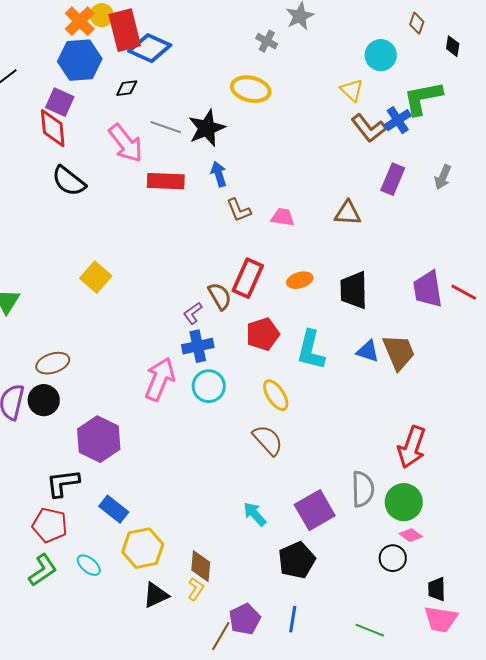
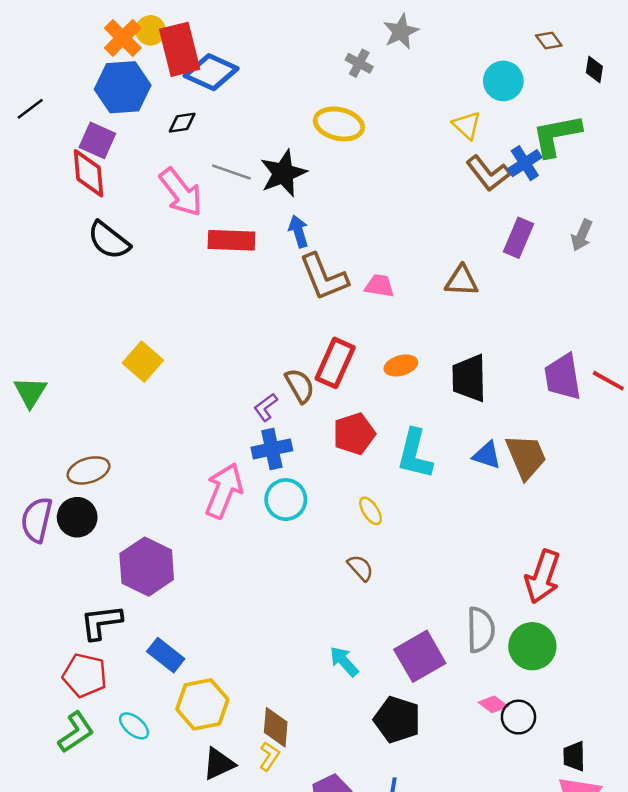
brown diamond: (417, 23) -> (549, 40), turned -55
brown L-shape: (239, 210) -> (324, 277), size x1.6
yellow ellipse: (276, 395) -> (371, 511), size x0.7
brown semicircle: (268, 440) -> (360, 568), size x0.7
pink diamond: (411, 535) -> (493, 704), moved
black pentagon: (297, 560) -> (397, 720), turned -30

